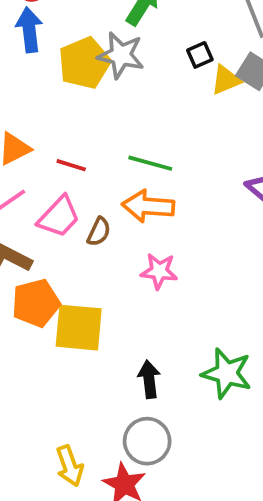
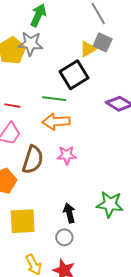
black square: (200, 55) -> (74, 75), moved, size x2.0
brown semicircle: (99, 232) -> (33, 160), moved, size x1.8
yellow square: (79, 328) -> (23, 221), moved
gray circle: (147, 441) -> (64, 237), moved, size x0.7

